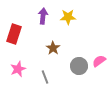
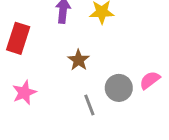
gray line: (45, 77) -> (89, 105), moved

